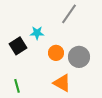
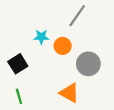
black square: (18, 46) -> (18, 64), moved
orange circle: (56, 53) -> (63, 46), moved

